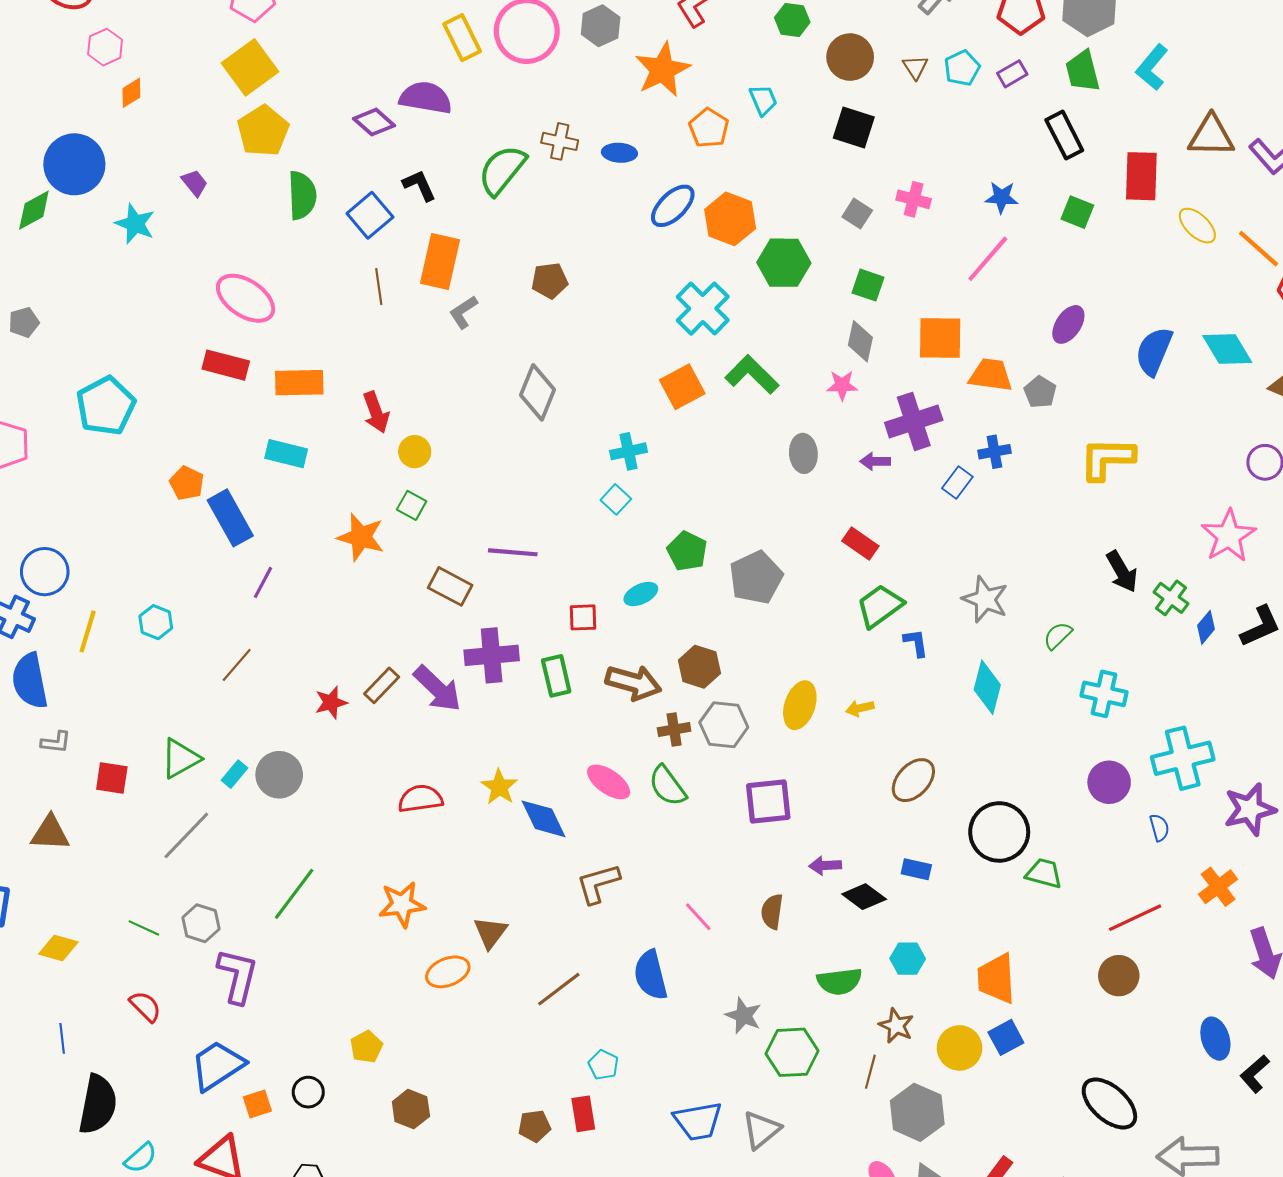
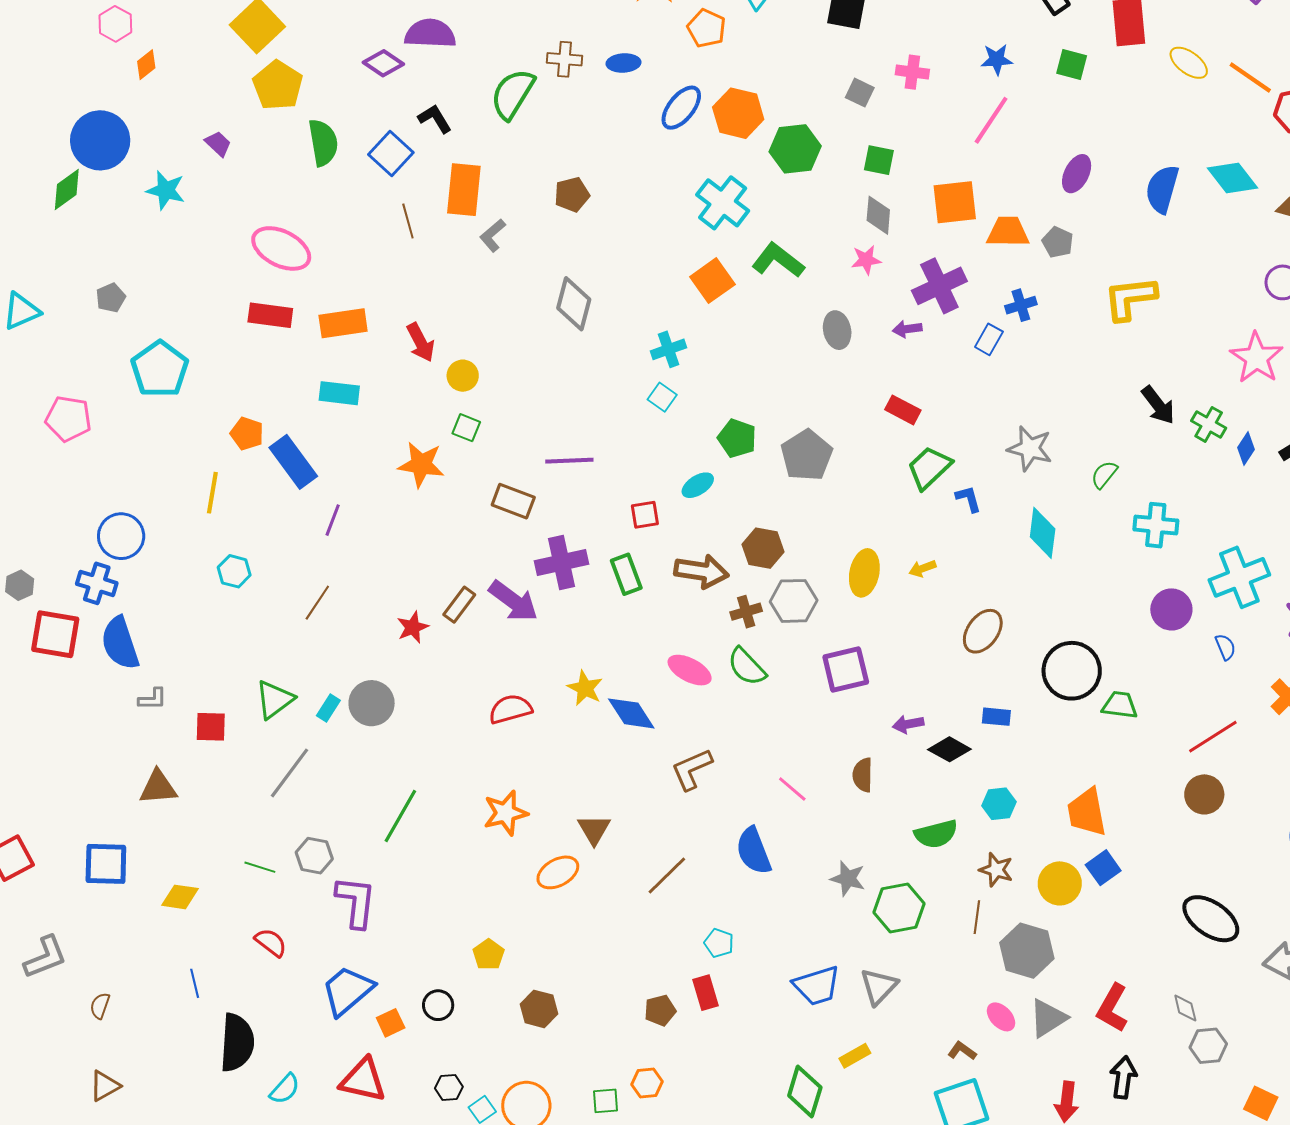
gray pentagon: (24, 322) -> (111, 298), moved
yellow line: (88, 631) -> (212, 493), moved

